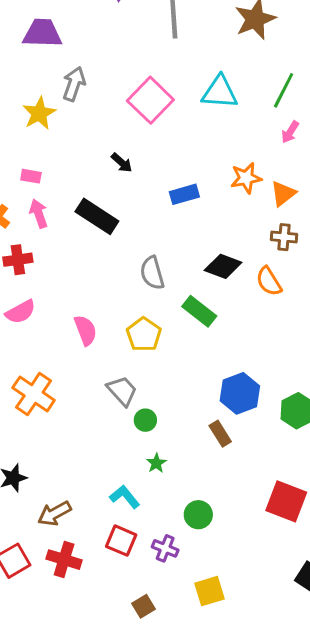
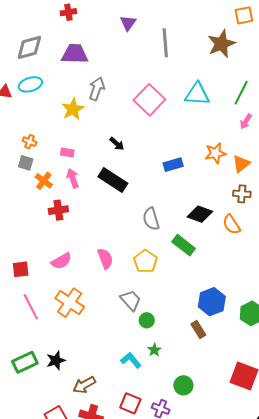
black arrow: (122, 163) -> (117, 144), moved
pink semicircle: (21, 312) -> (61, 261), moved
cyan L-shape: (125, 497) -> (131, 360), moved

